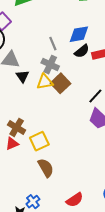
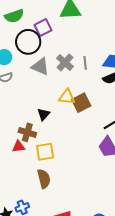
gray cross: (50, 65) -> (65, 62), moved
black triangle: (22, 76) -> (44, 114), moved
brown cross: (17, 127) -> (27, 132), turned -30

